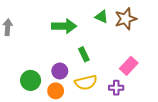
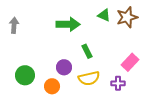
green circle: (31, 80) -> (25, 75), moved
orange circle: (56, 91) -> (52, 86), moved

